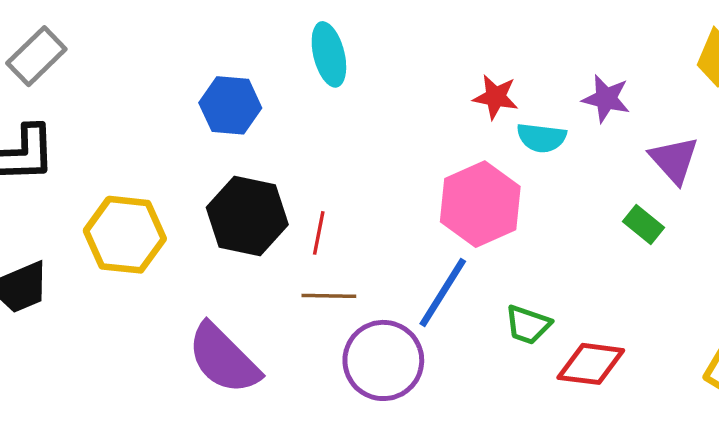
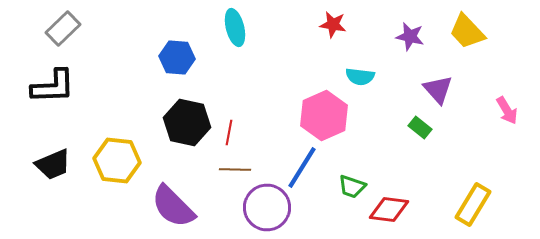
red star: (496, 97) -> (333, 24), moved
purple star: (606, 99) -> (410, 36), moved
yellow hexagon: (125, 235) -> (117, 160), moved

